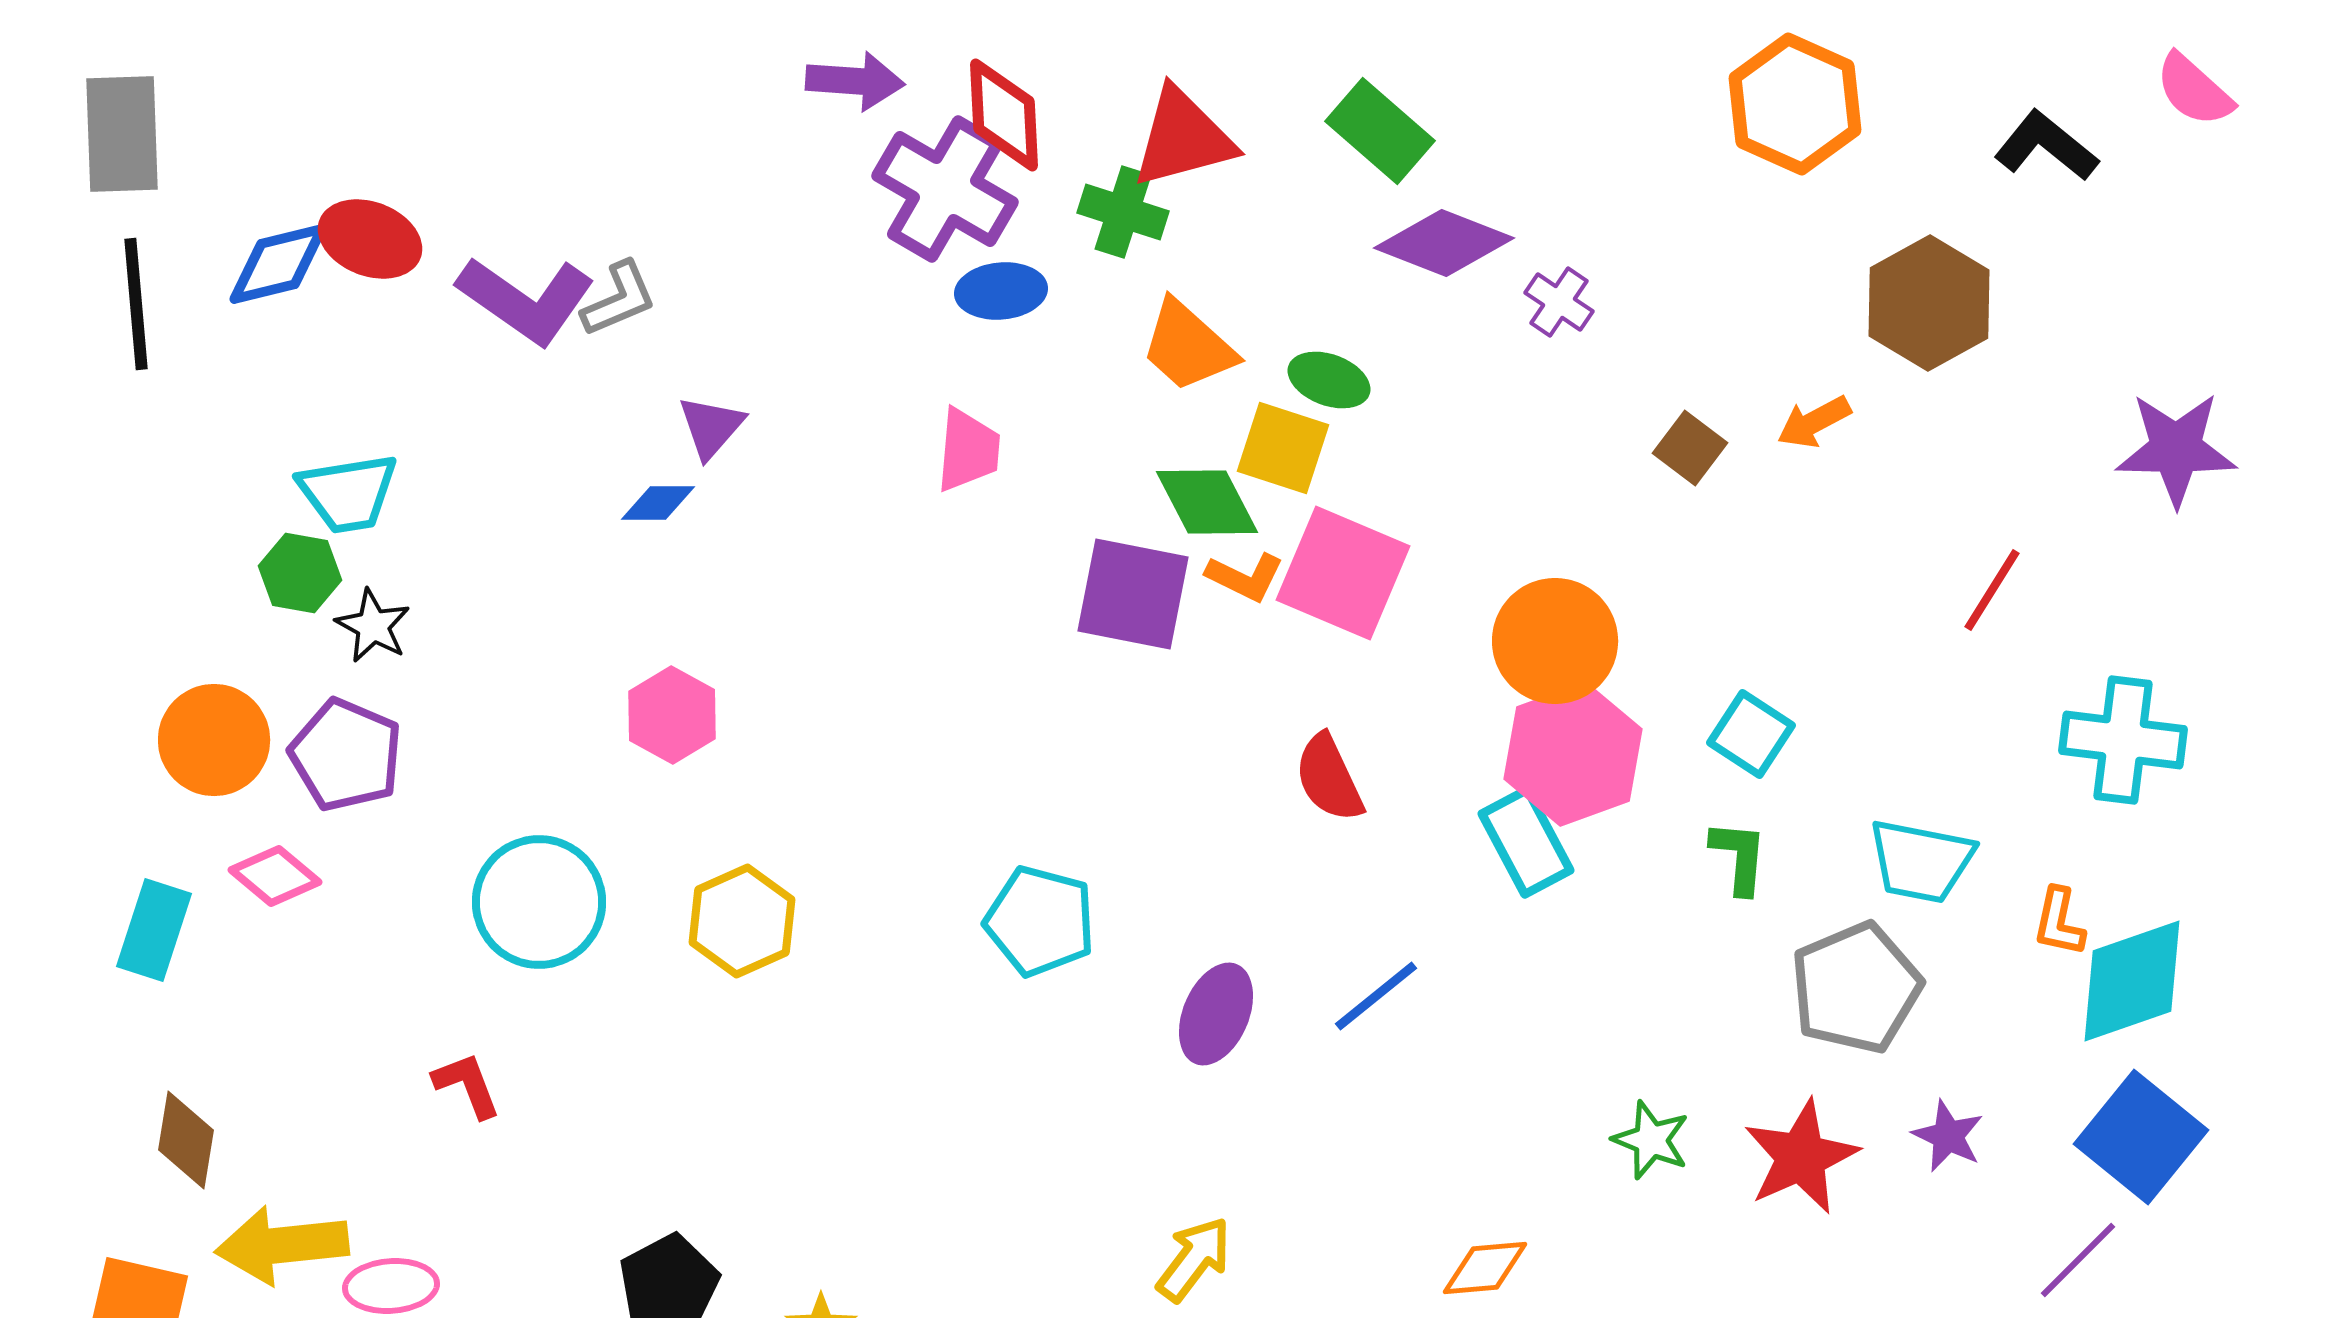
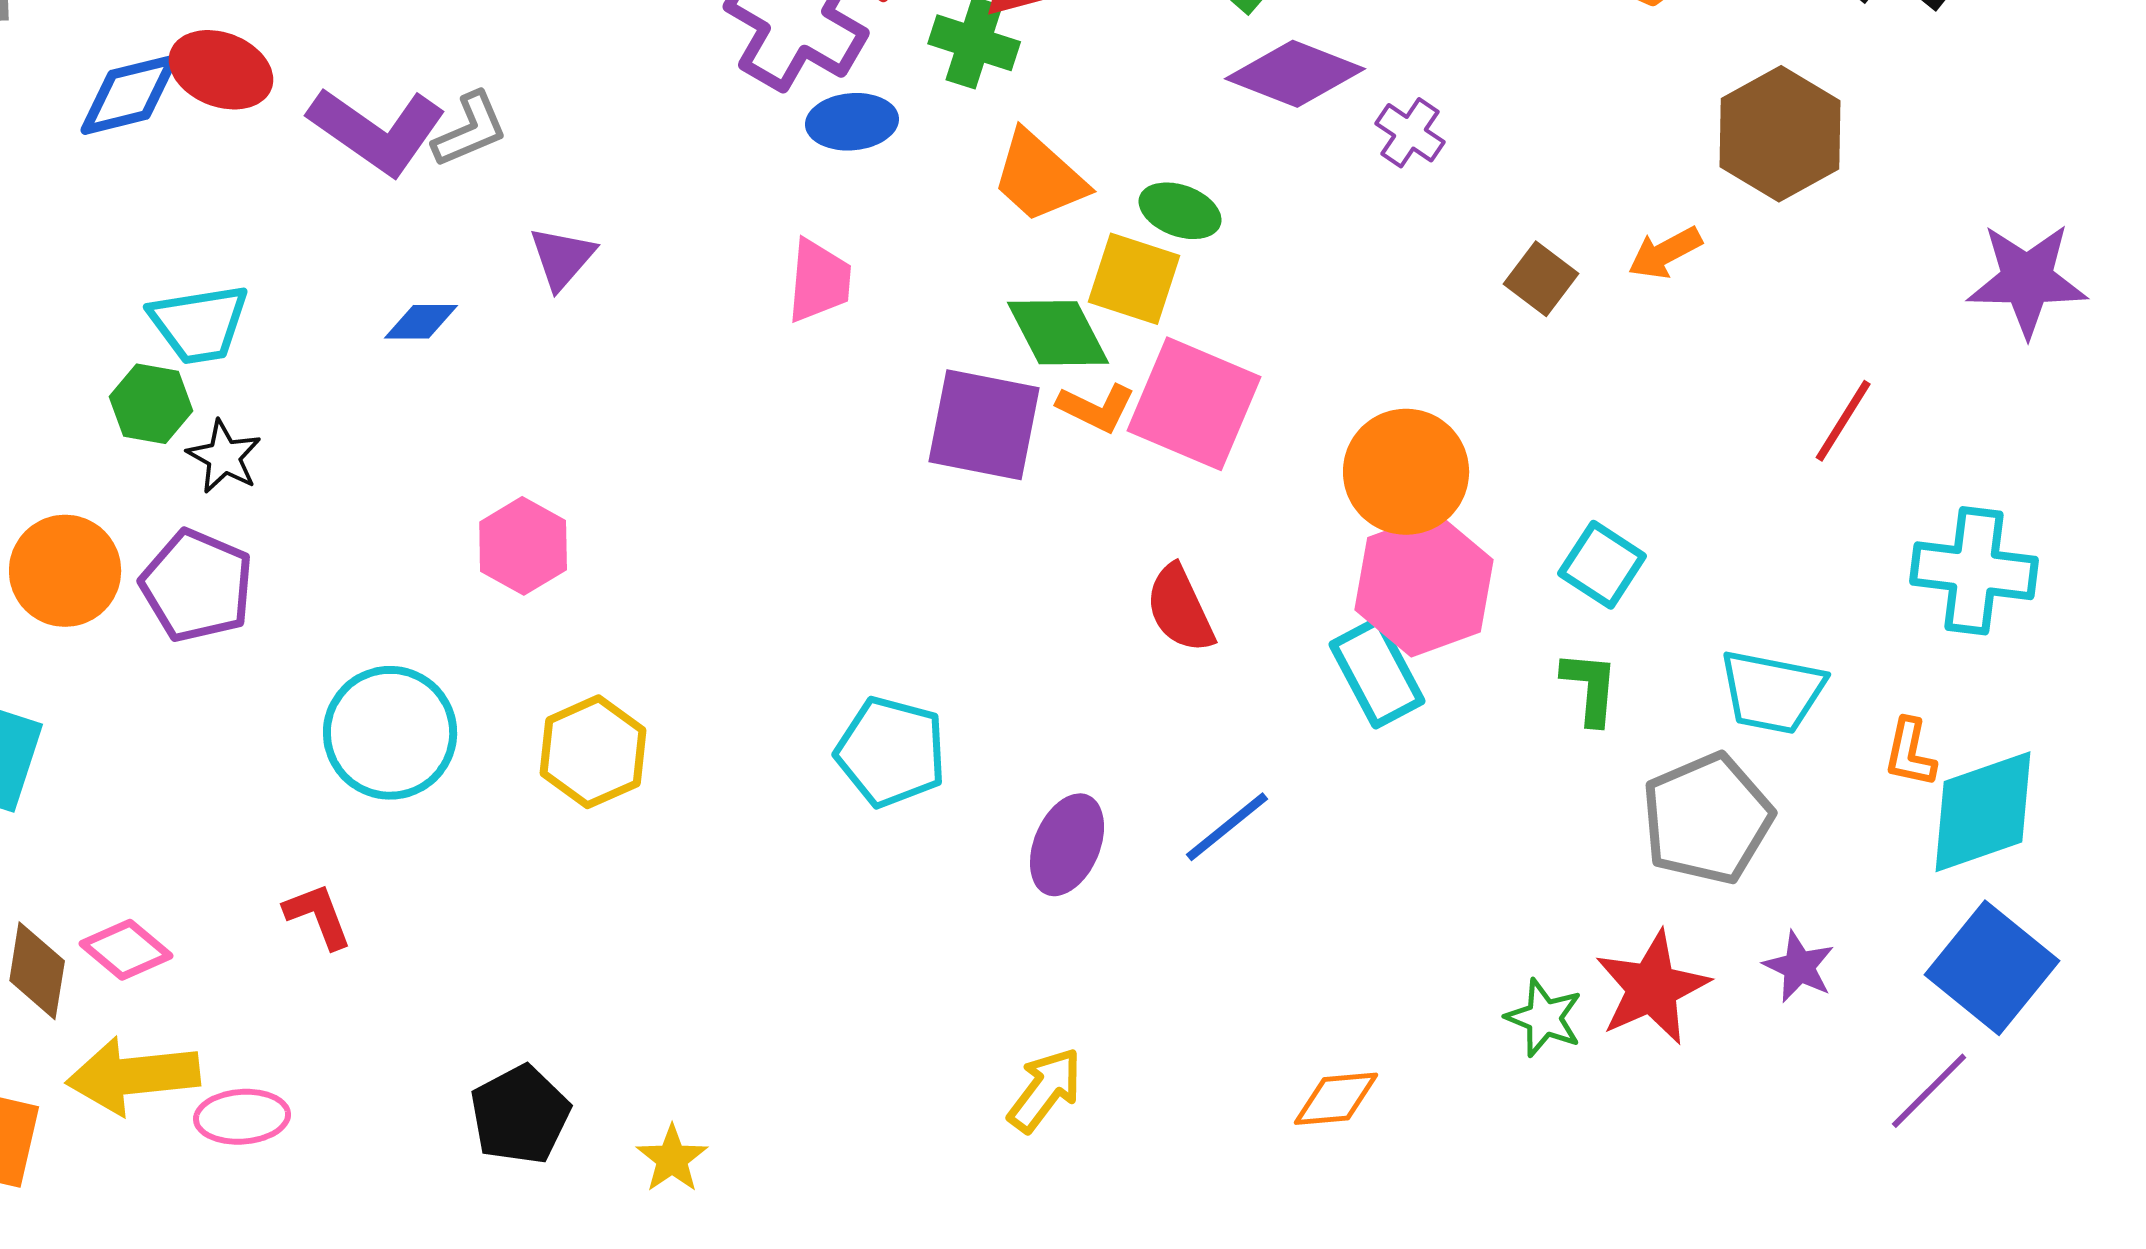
blue diamond: (658, 503) -> (421, 322), moved
pink diamond: (275, 876) -> (126, 950), moved
green star: (1651, 1140) -> (1544, 1018), moved

